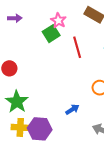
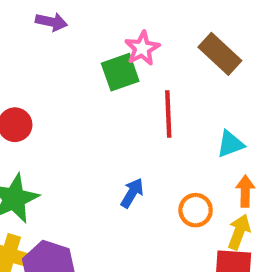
blue arrow: (72, 109) -> (132, 193), moved, turned -40

